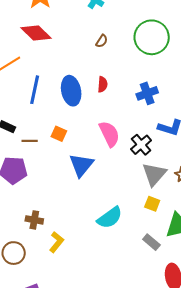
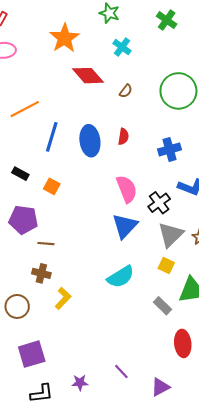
red diamond: (36, 33) -> (88, 76), moved
orange square: (59, 134) -> (52, 186), moved
brown line: (30, 141) -> (46, 244), moved
blue triangle: (81, 165) -> (125, 226), moved

